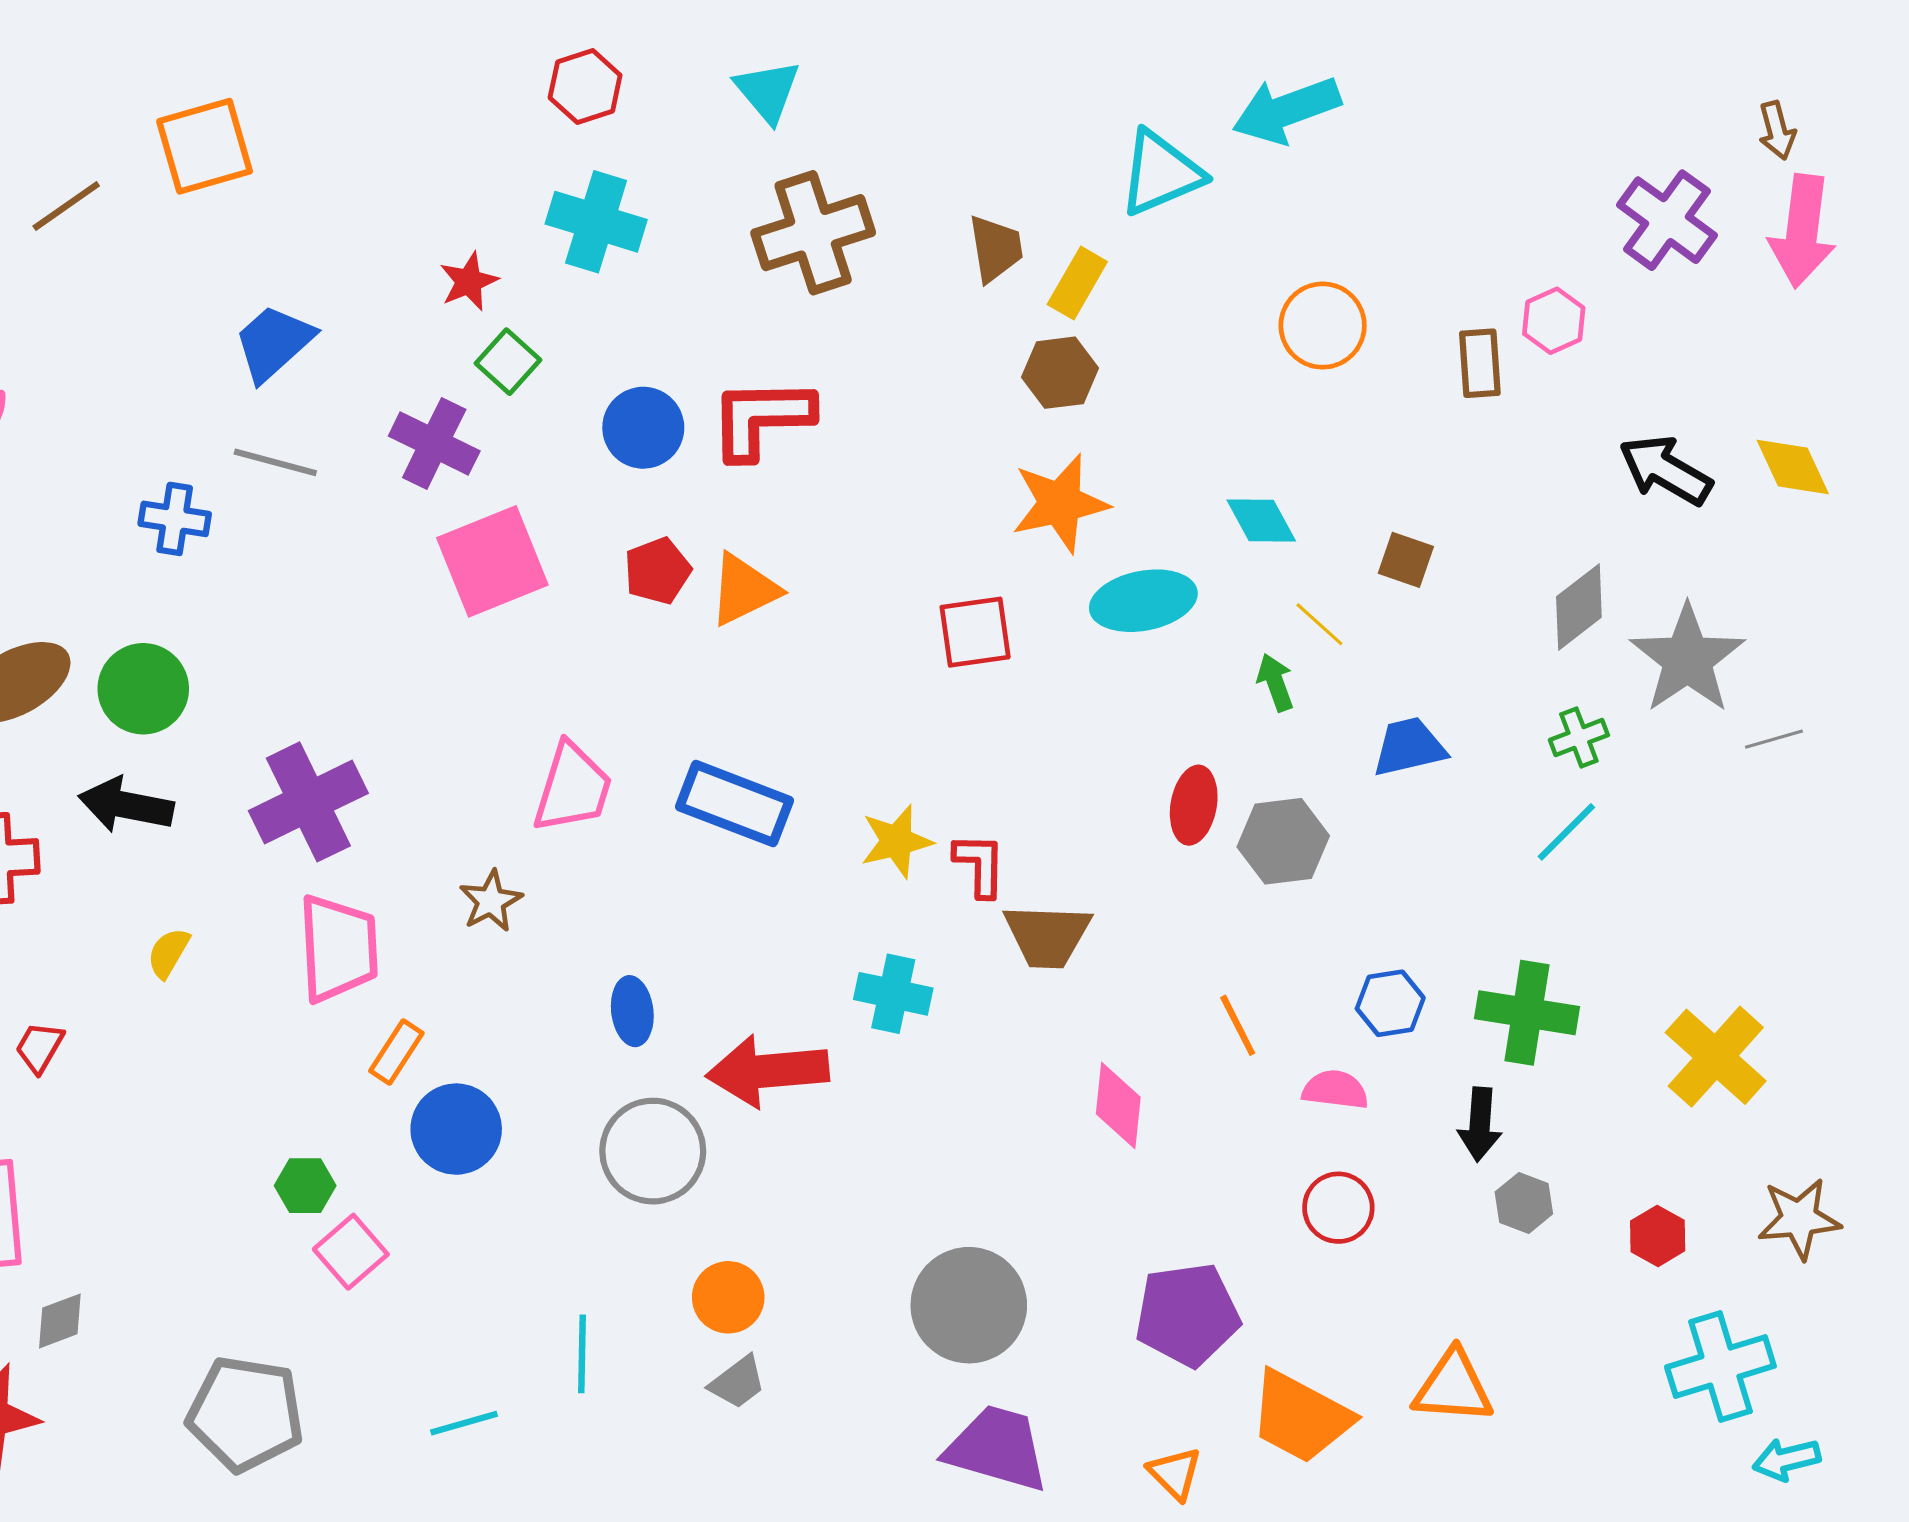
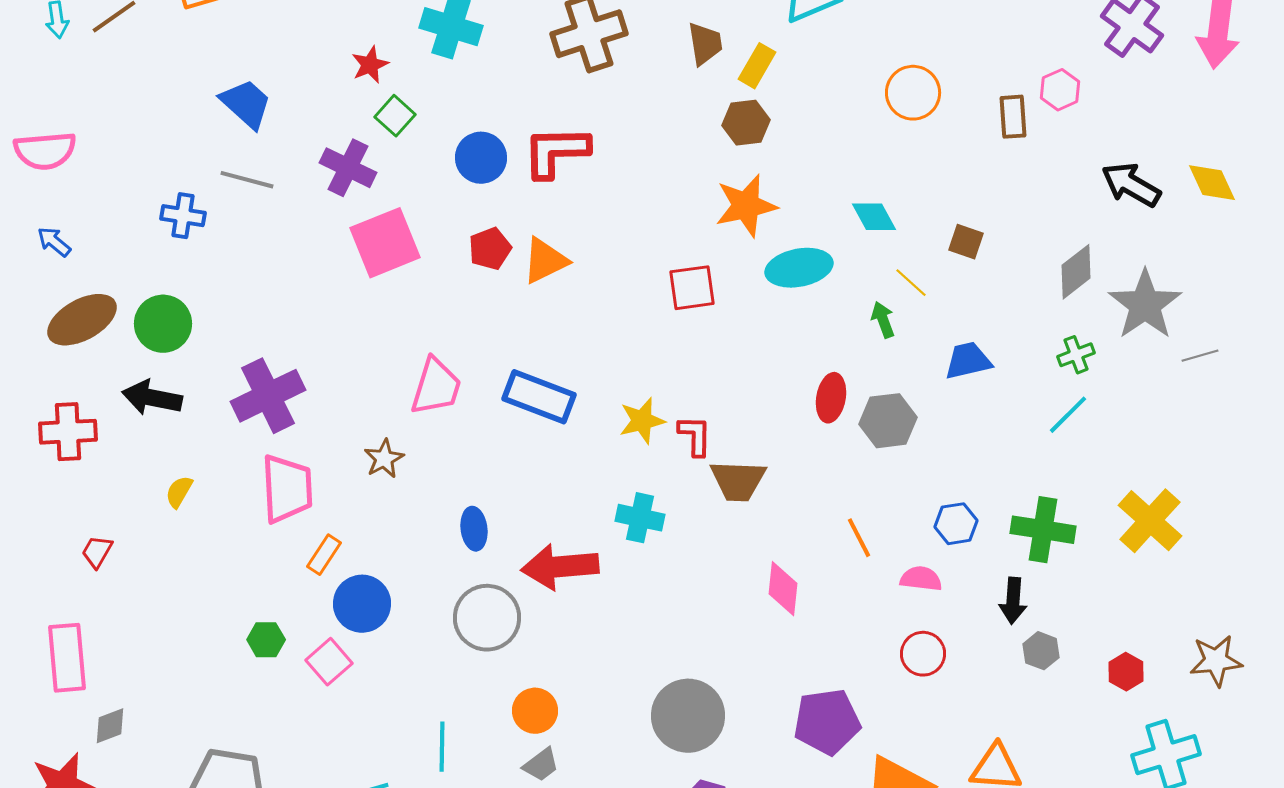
blue trapezoid: (274, 343) -> (246, 104), turned 84
yellow cross: (1716, 1057) -> (1150, 521), moved
pink square: (351, 1252) -> (329, 662), moved

